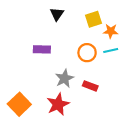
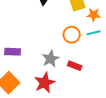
purple rectangle: (42, 49) -> (13, 52), moved

